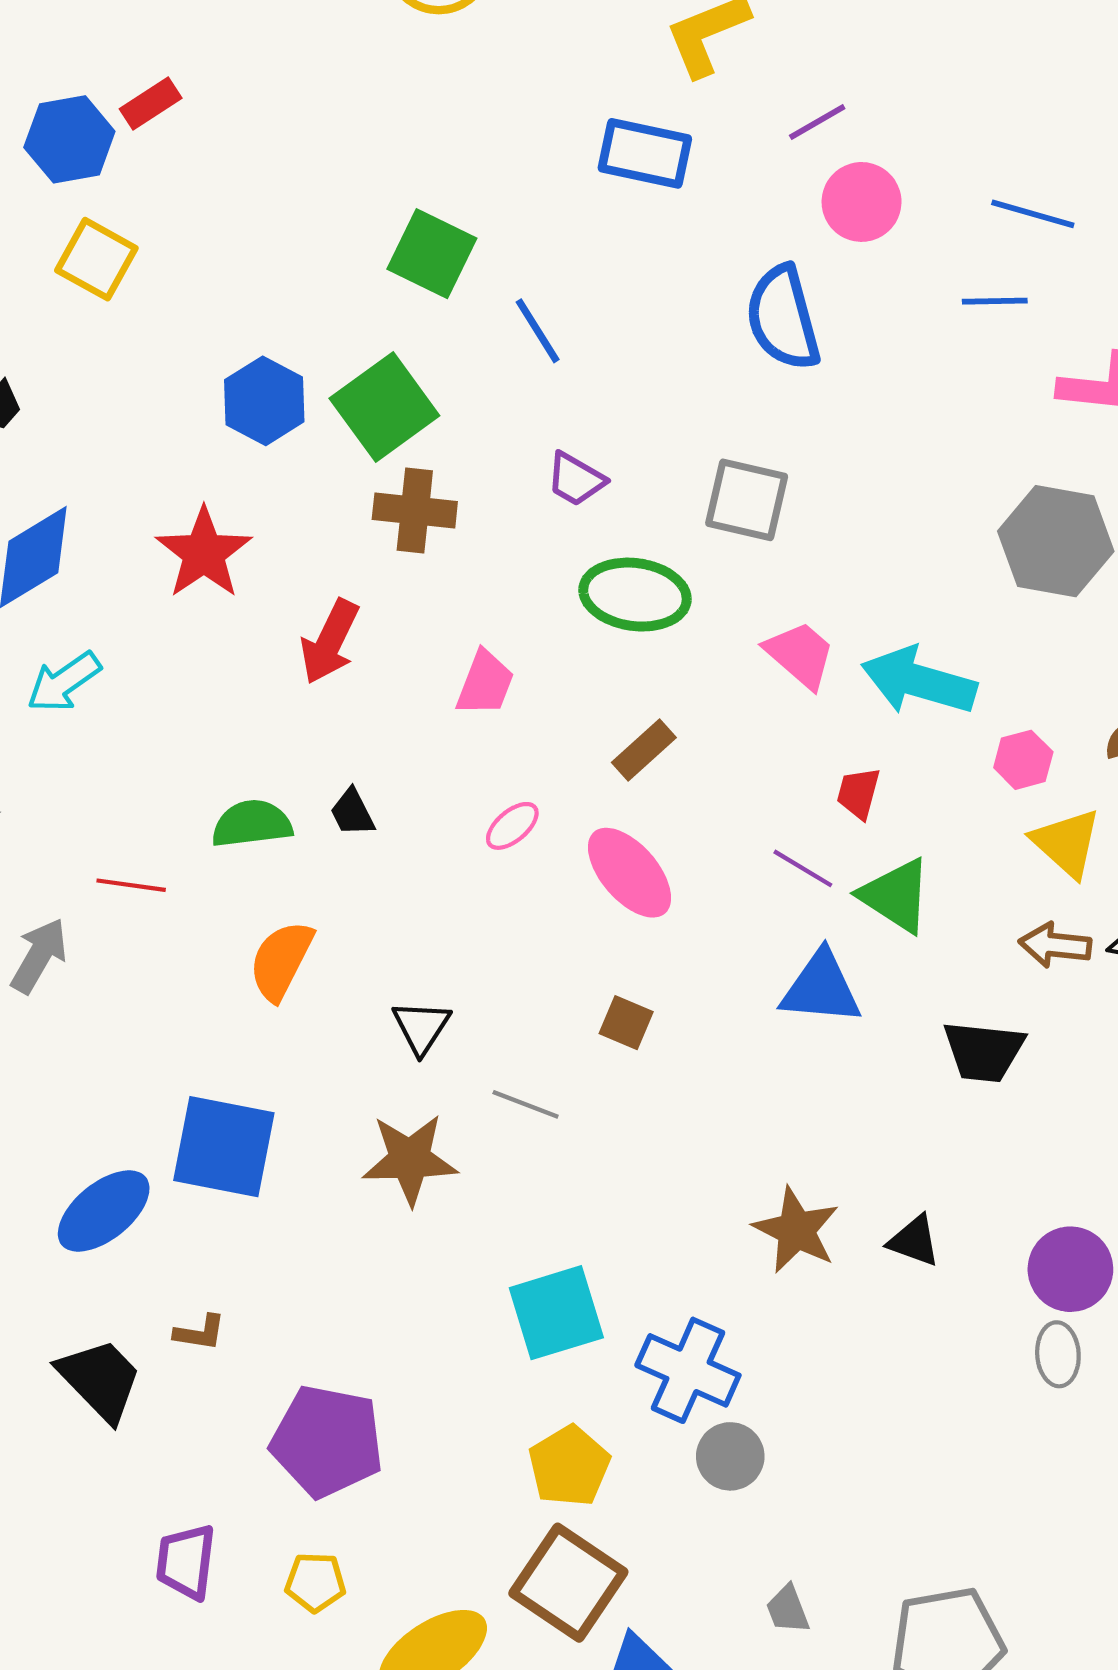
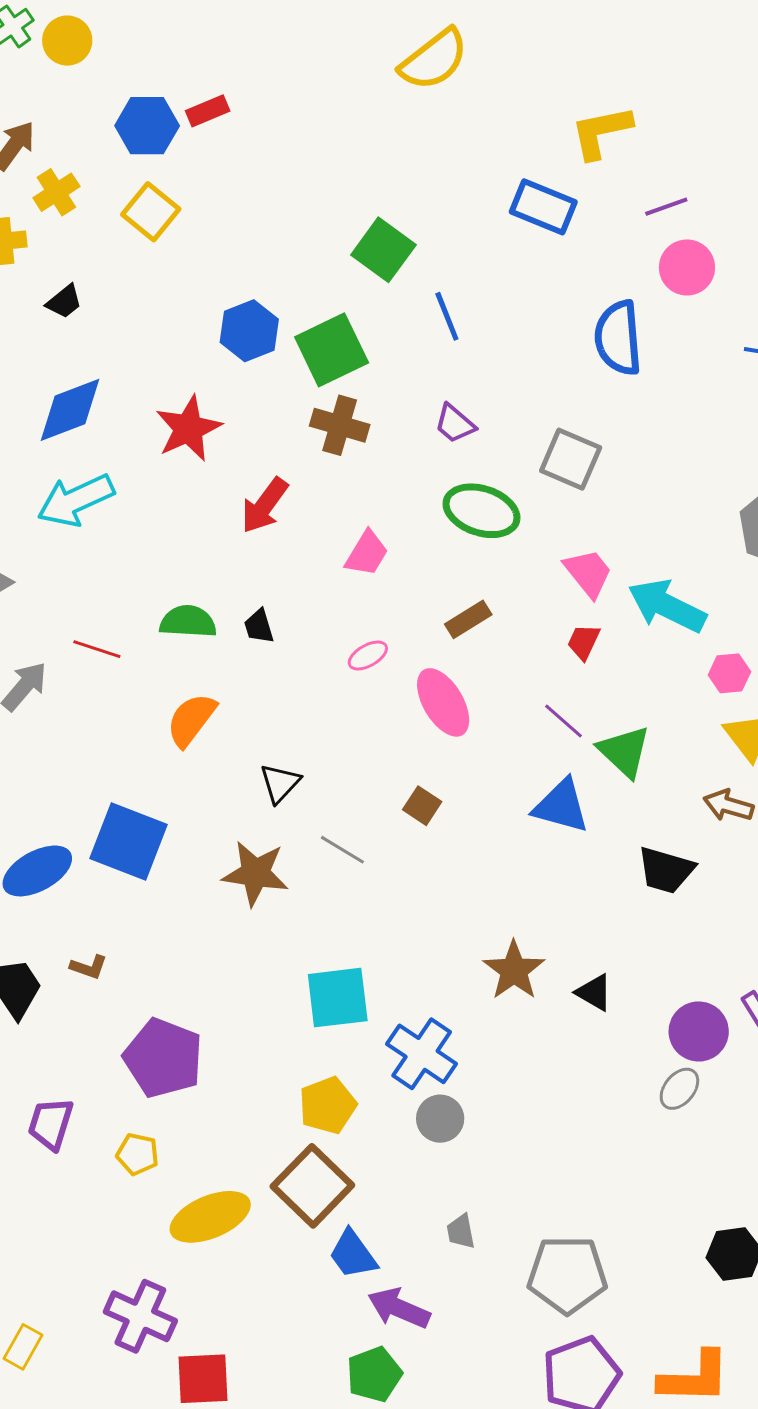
cyan arrow: (64, 682) -> (76, 500), size x1.4
red trapezoid: (858, 793) -> (584, 642), moved
gray ellipse: (1058, 1354) -> (679, 1089), turned 33

